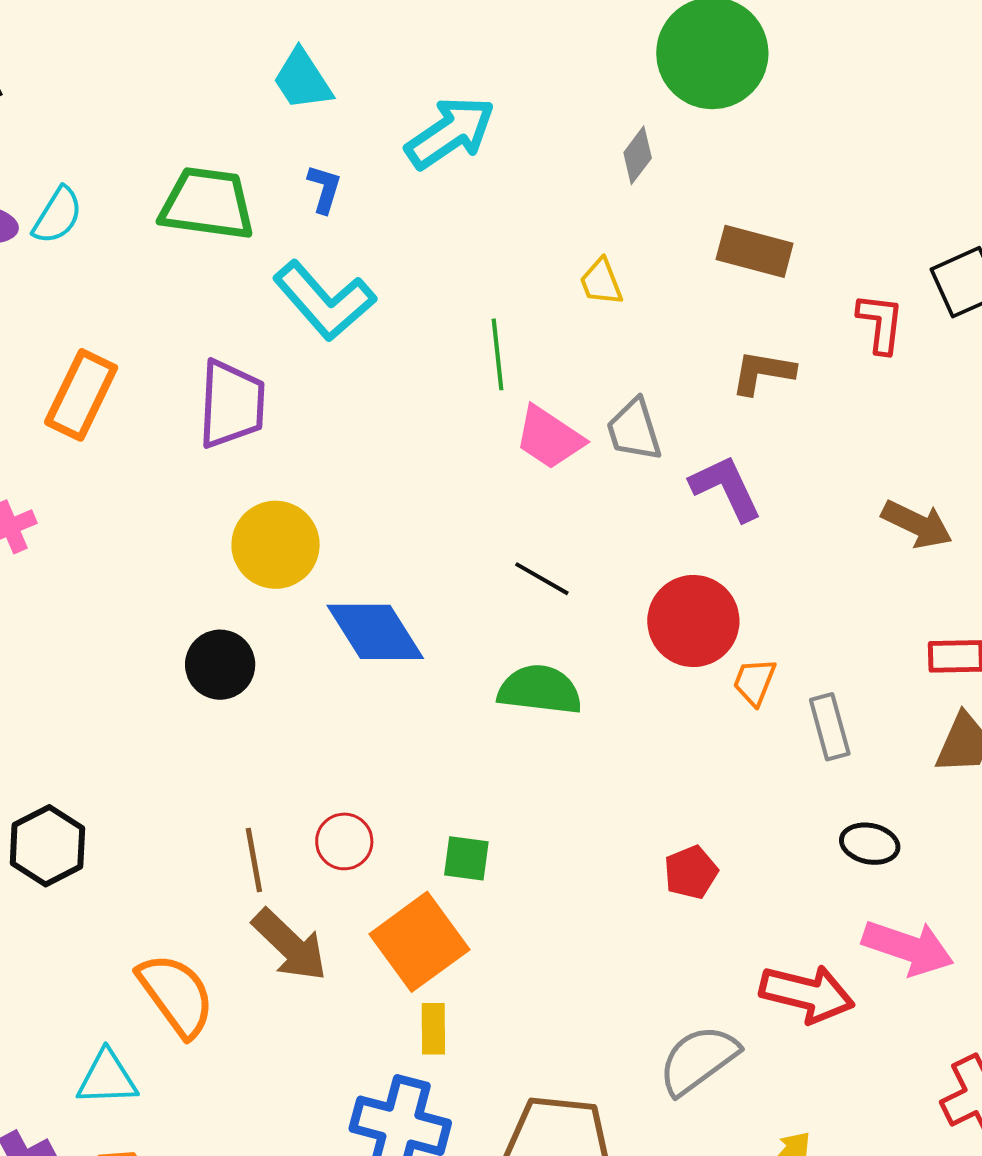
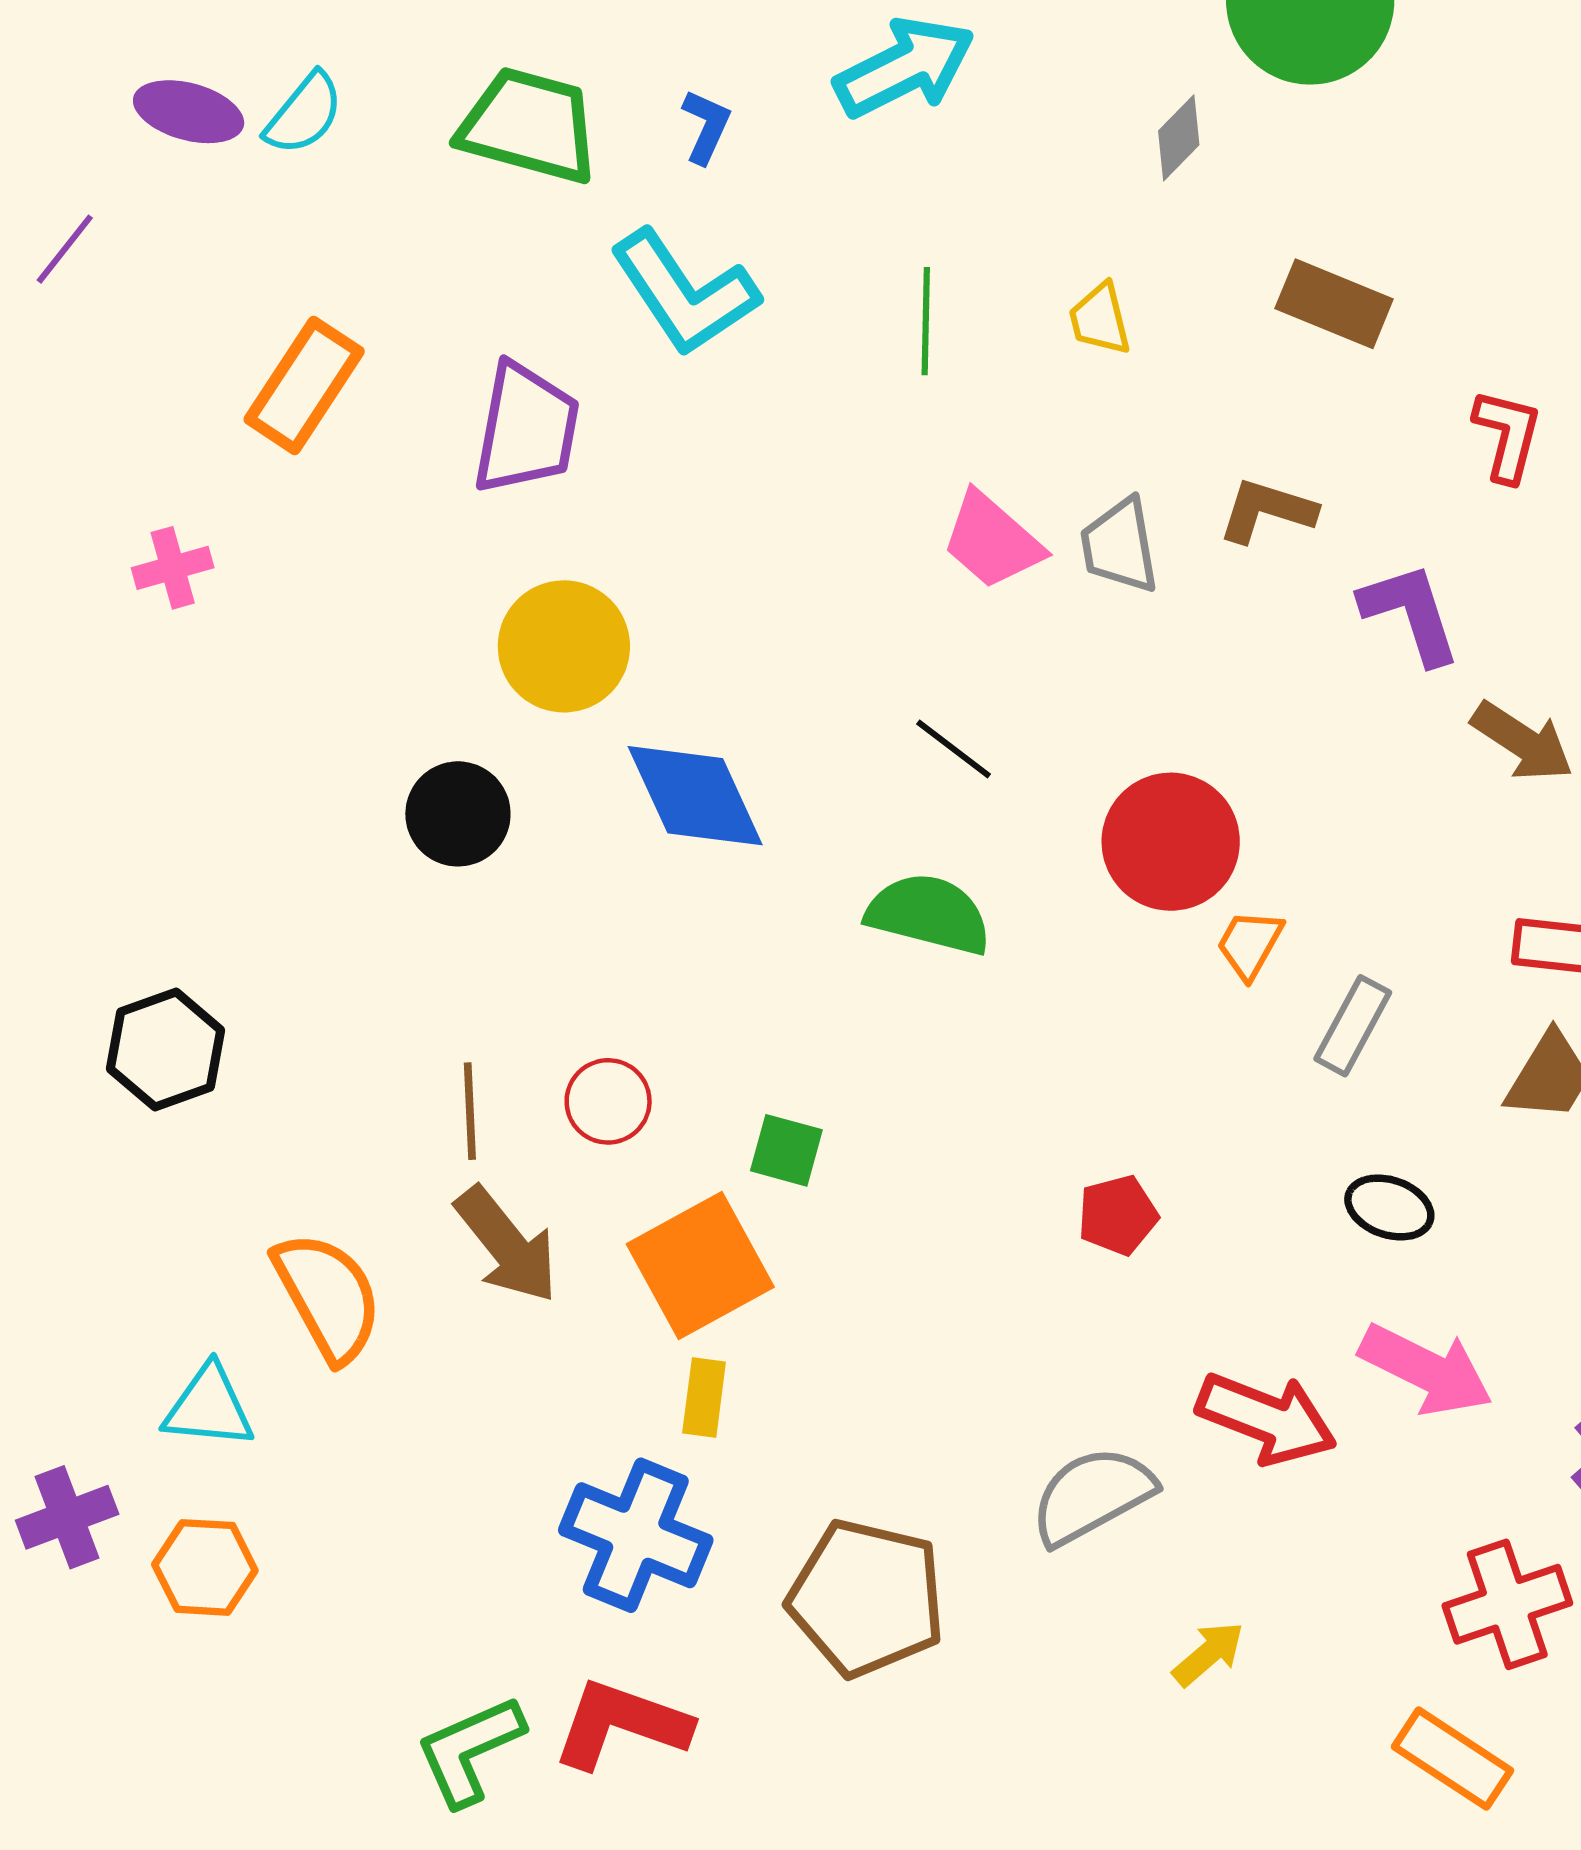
green line: (497, 354) -> (926, 321), moved
brown L-shape: (763, 372) -> (1267, 511), moved
purple L-shape: (726, 488) -> (1410, 613), moved
gray rectangle: (830, 727) -> (1353, 1026), turned 36

